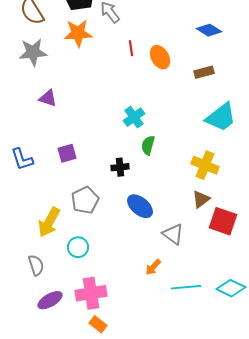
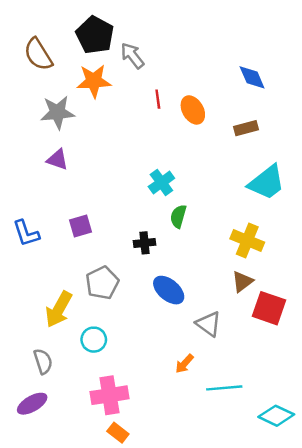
blue diamond: (209, 30) -> (252, 77), turned 35
gray star: (33, 52) -> (57, 112), moved
cyan diamond: (231, 288) -> (276, 416), moved
purple ellipse: (50, 300) -> (32, 404), moved

